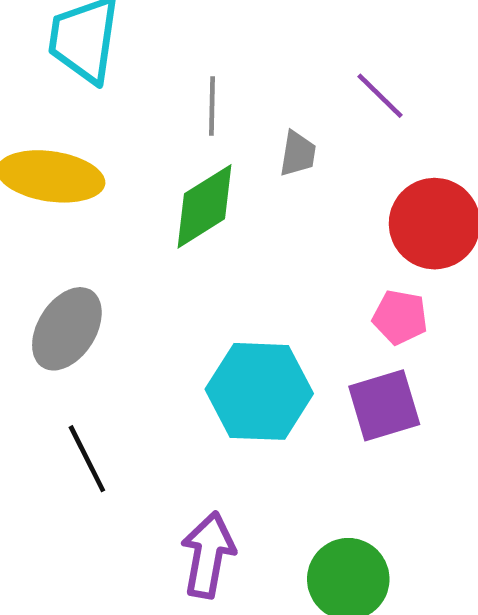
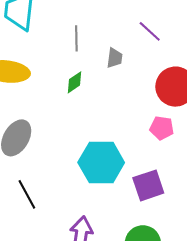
green diamond: (204, 206) -> (75, 82), size x0.6
purple square: (384, 405) -> (148, 185), moved

